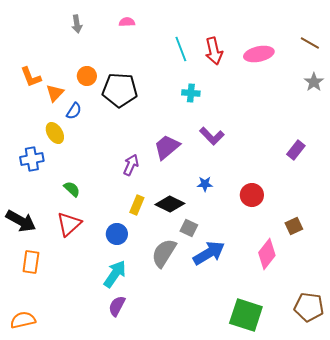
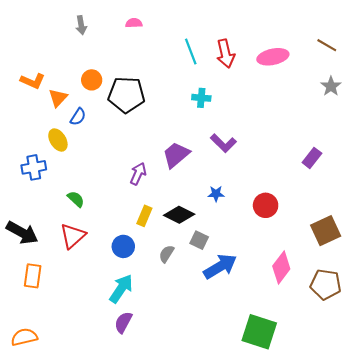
orange L-shape: (31, 77) -> (33, 81), turned -45
brown square: (294, 226) -> (326, 231), moved, size x1.6
gray semicircle: (164, 253) -> (166, 254), moved, size x0.6
brown pentagon: (309, 307) -> (326, 284), moved

